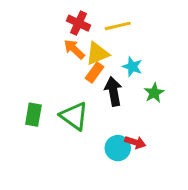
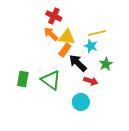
yellow line: (118, 26) -> (97, 33), moved
yellow triangle: (97, 54) -> (67, 37), turned 30
black arrow: (113, 91) -> (78, 63), turned -36
red arrow: (135, 142) -> (91, 81), moved

